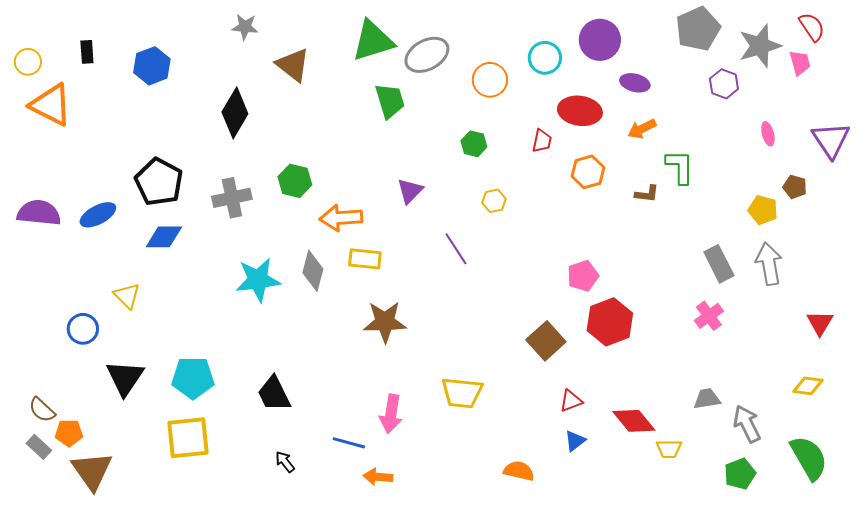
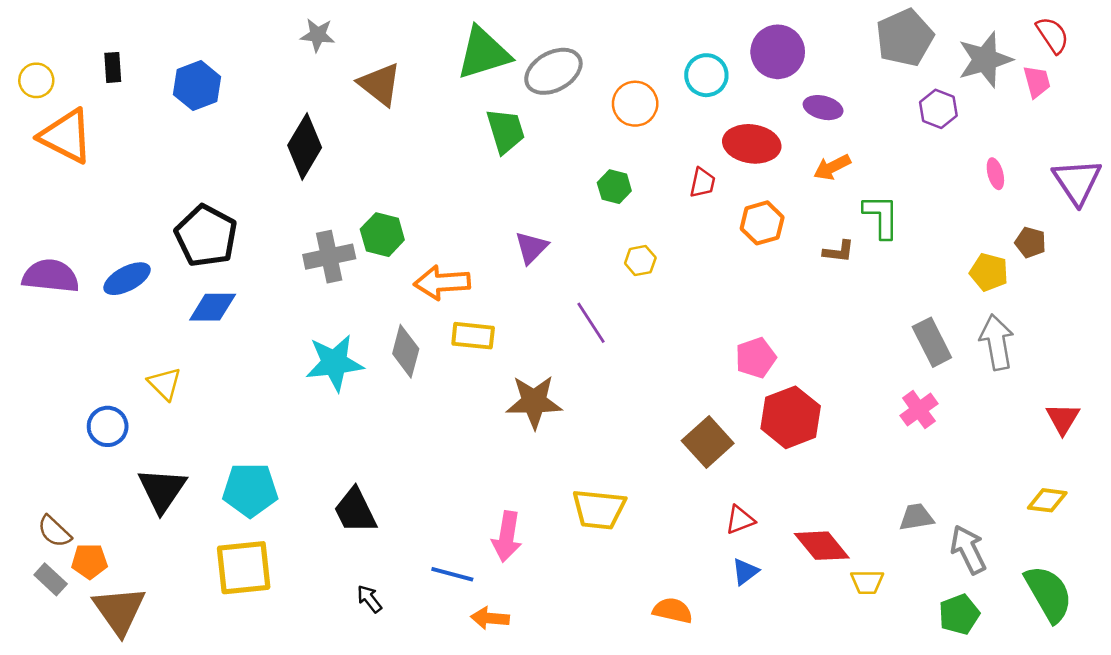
gray cross: (232, 198) -> (329, 257), moved
brown star: (385, 322) -> (534, 402), moved

